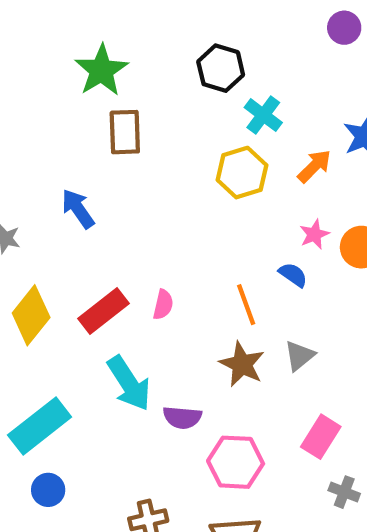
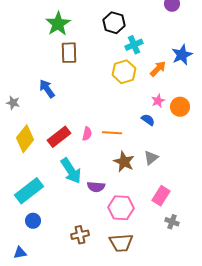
cyan cross: (263, 115) -> (134, 45), turned 30
orange line: (246, 305) -> (112, 133), moved, turned -66

